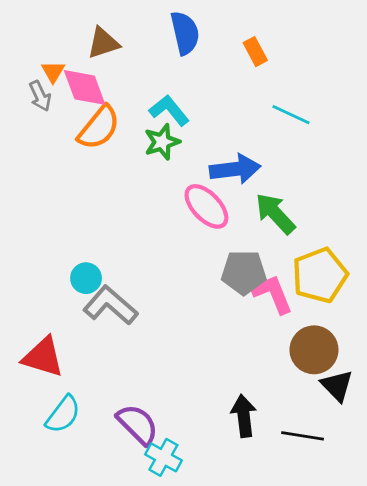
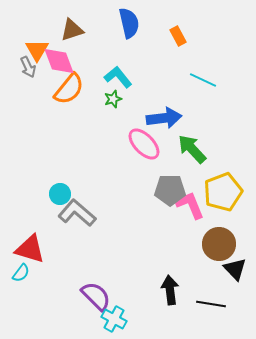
orange triangle: (53, 72) -> (37, 50), size x1.4
green star: (162, 142) -> (113, 99), size x0.7
cyan semicircle: (63, 414) -> (21, 273), moved, size x0.7

